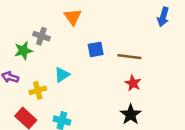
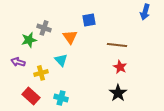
orange triangle: (73, 17) -> (70, 37), moved
blue square: (96, 49) -> (89, 20), moved
cyan triangle: (62, 75) -> (61, 60), turned -40

